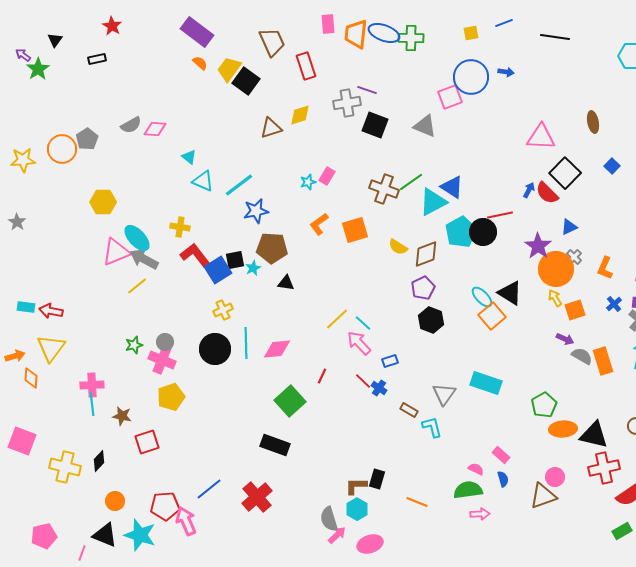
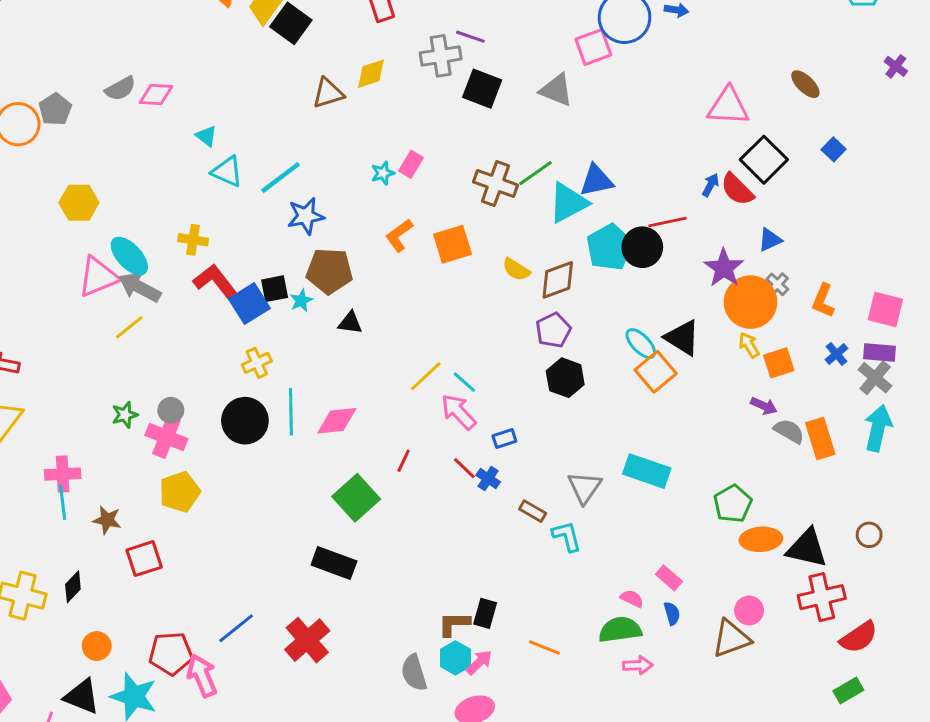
brown ellipse: (593, 122) -> (805, 84), turned -35
blue triangle: (452, 187) -> (596, 180), turned -45
pink arrow: (337, 535) -> (479, 662), moved

